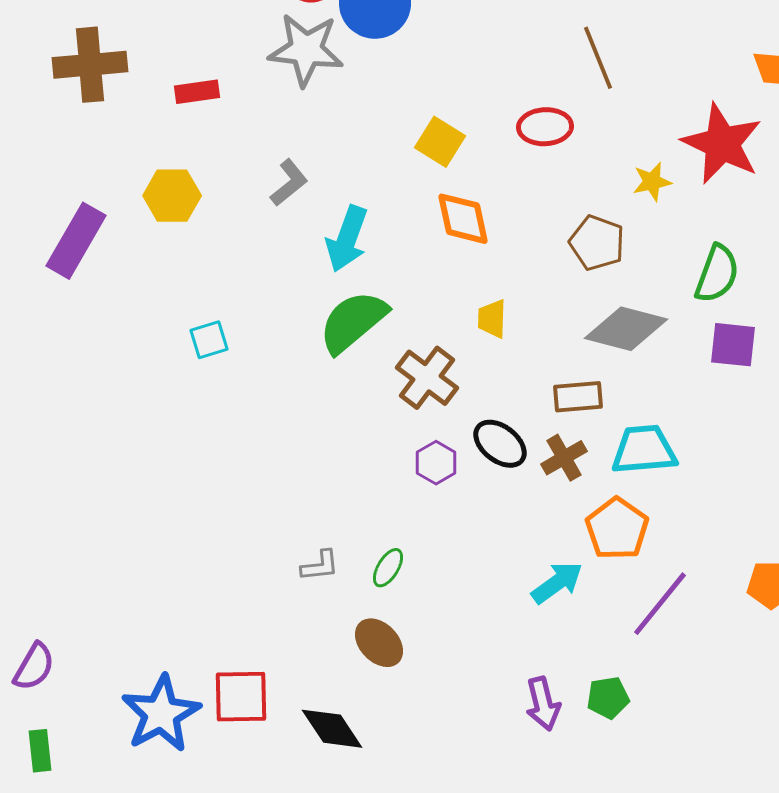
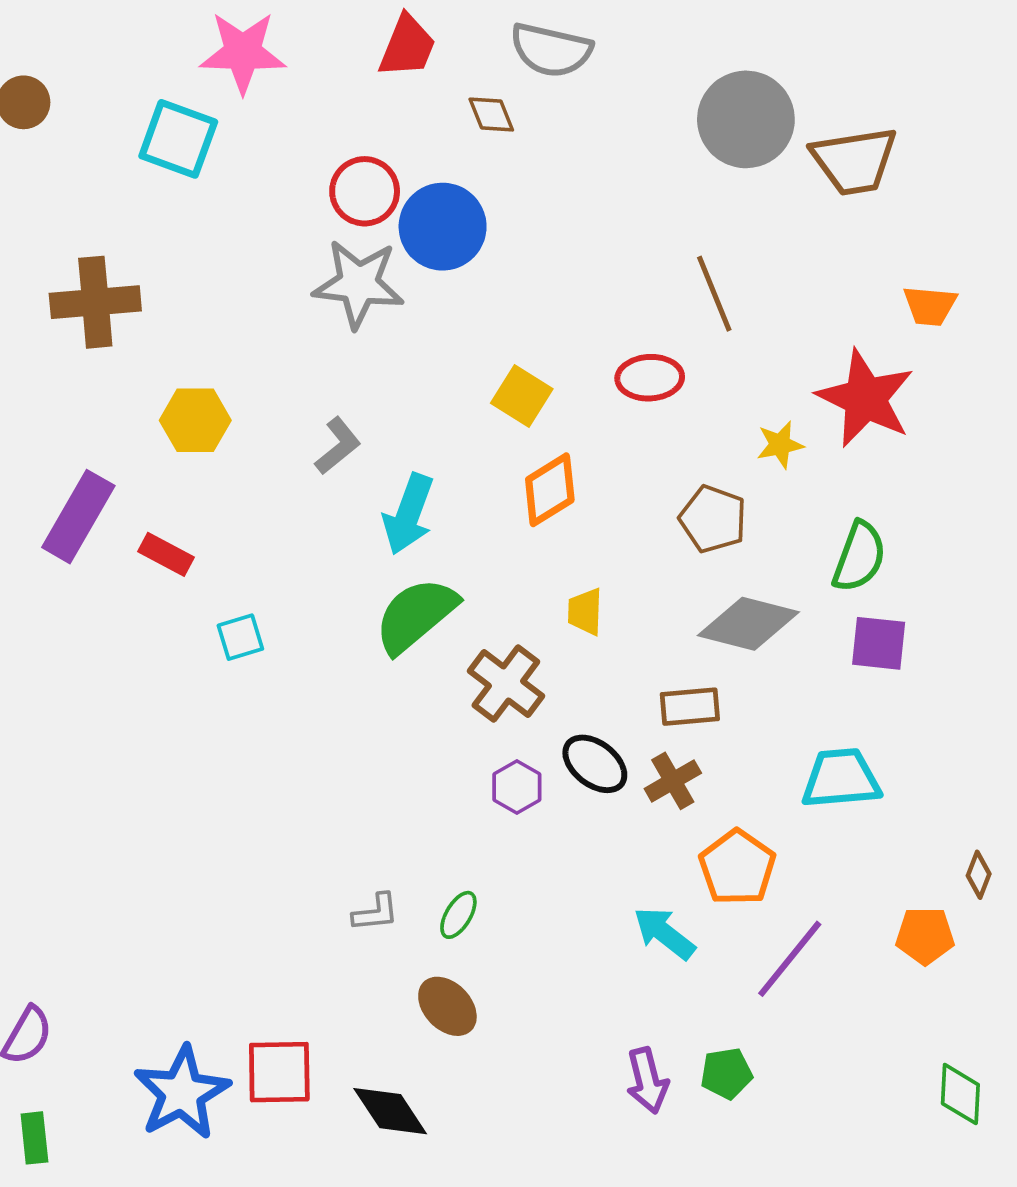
red rectangle: (197, 92) -> (166, 554), moved, turned 36
yellow hexagon: (172, 196) -> (195, 420), moved
orange diamond: (463, 219) -> (550, 490), turned 70
cyan trapezoid: (644, 450) -> (841, 778), moved
cyan arrow: (557, 583) -> (664, 933), turned -106

